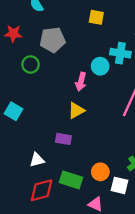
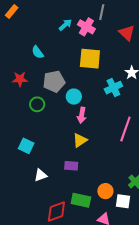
yellow square: (96, 17) -> (90, 59), size x1.6
cyan cross: (120, 53) -> (113, 88), turned -30
cyan circle: (100, 66) -> (74, 97), moved
white triangle: (37, 160) -> (41, 175), moved

